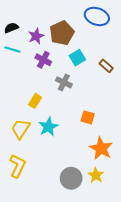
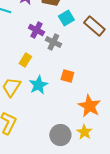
purple cross: (43, 60) -> (36, 30), moved
brown rectangle: (106, 66) -> (94, 26), size x1.5
orange square: (88, 117) -> (67, 76), moved

